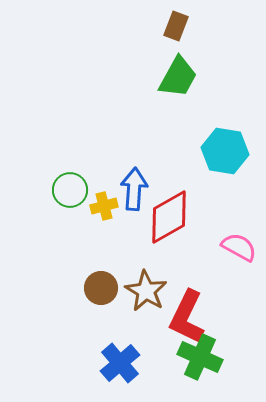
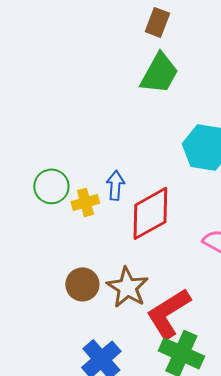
blue arrow: (134, 189) -> (115, 185), size x0.7
red L-shape: (187, 317) -> (168, 313), turned 32

